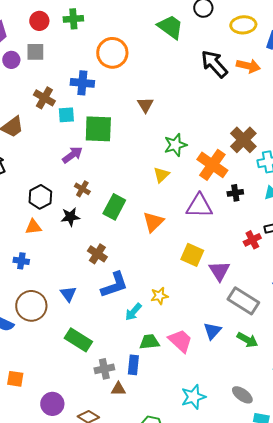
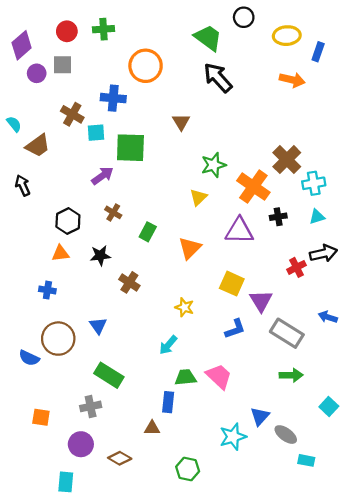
black arrow: (214, 64) -> (218, 78), moved
green rectangle: (114, 207) -> (148, 232), size x0.7
black star: (70, 217) -> (100, 256), moved
blue L-shape: (114, 285) -> (235, 329), moved, size x0.7
yellow star: (159, 296) -> (184, 307), moved, turned 30
blue triangle: (212, 331) -> (260, 416), moved
green arrow: (247, 340) -> (291, 375), turned -30
gray cross: (104, 369) -> (91, 406), moved

